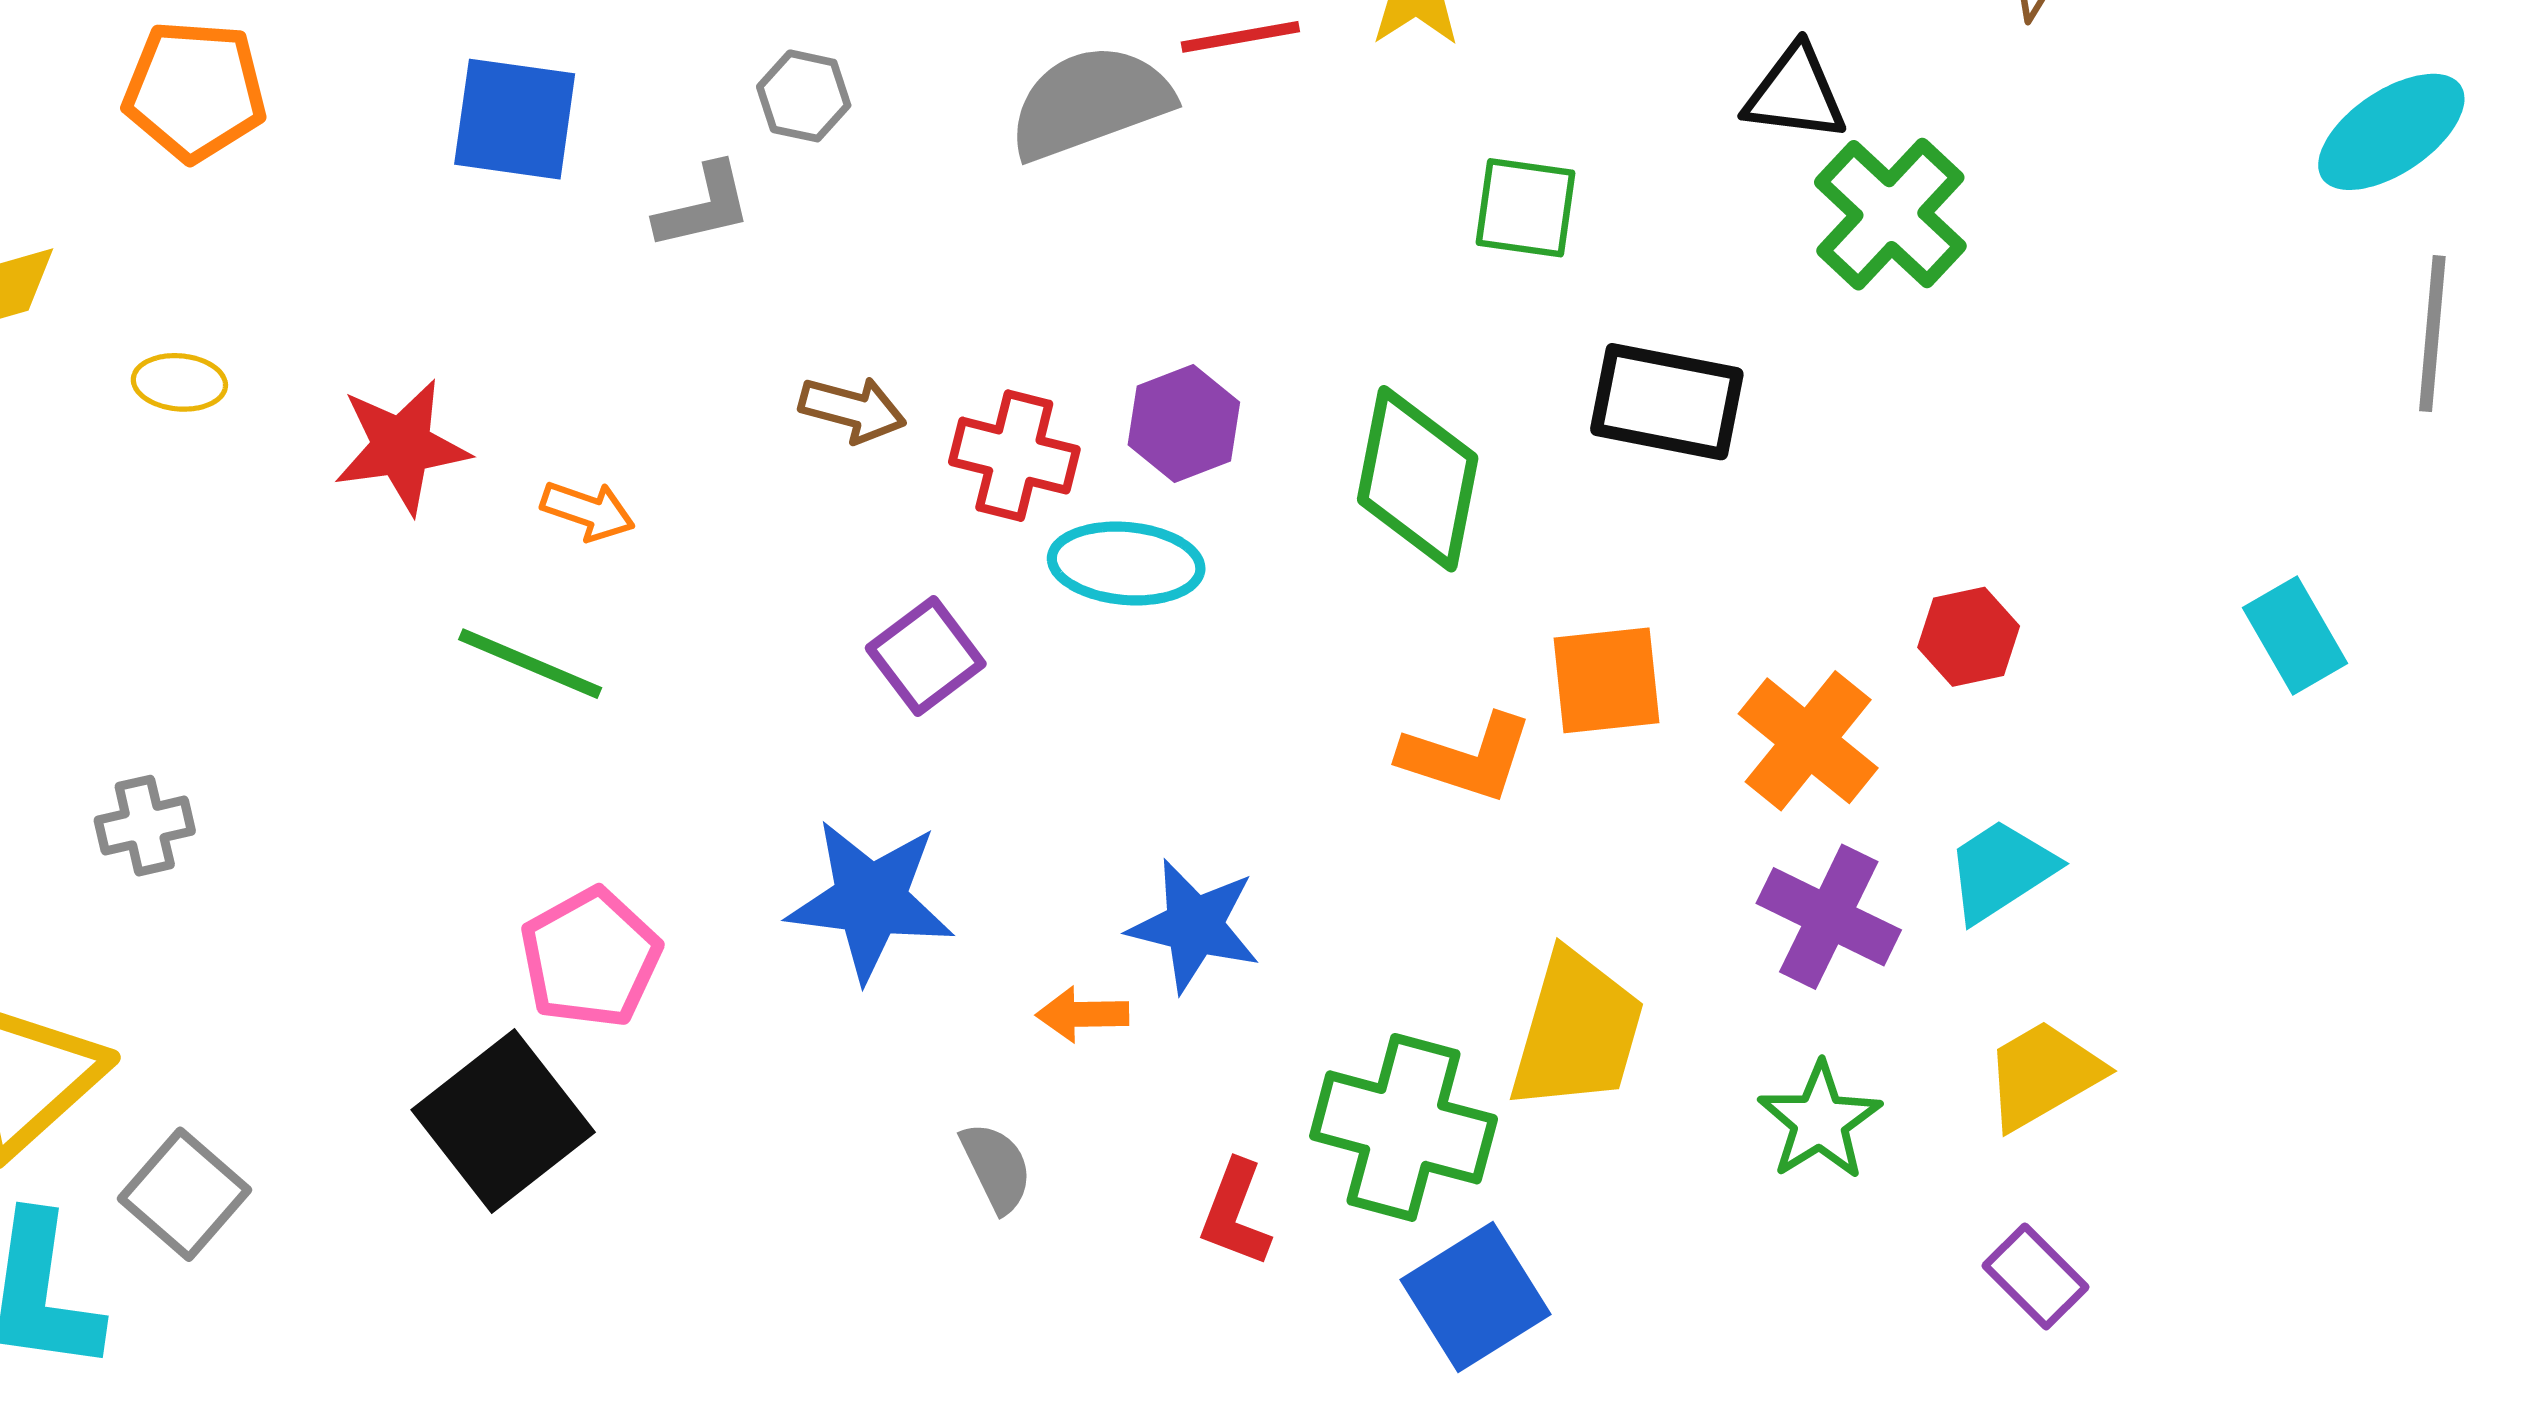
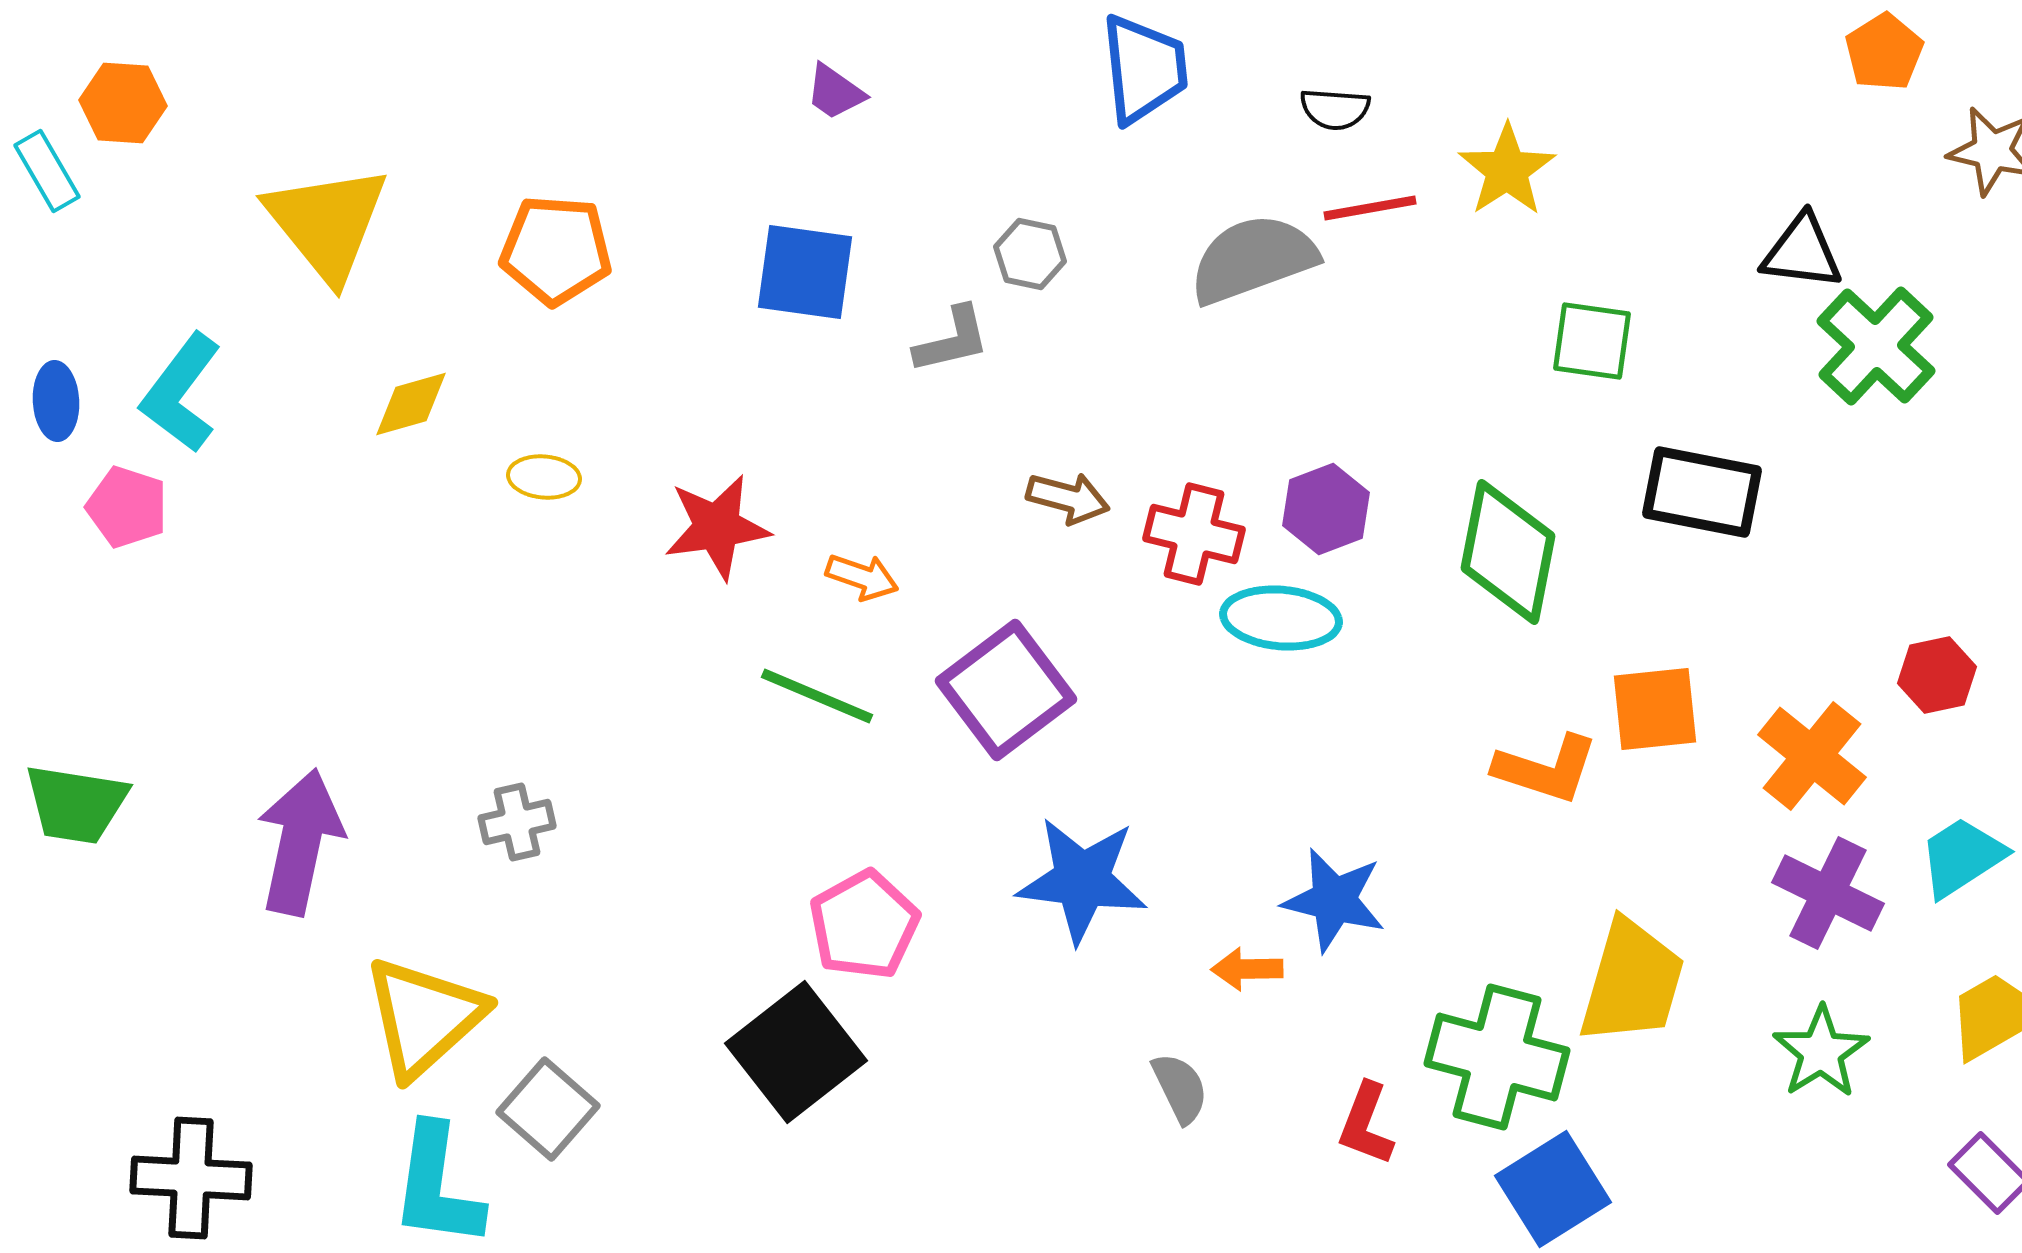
purple square: (926, 656) -> (1006, 690), moved, size x1.5

